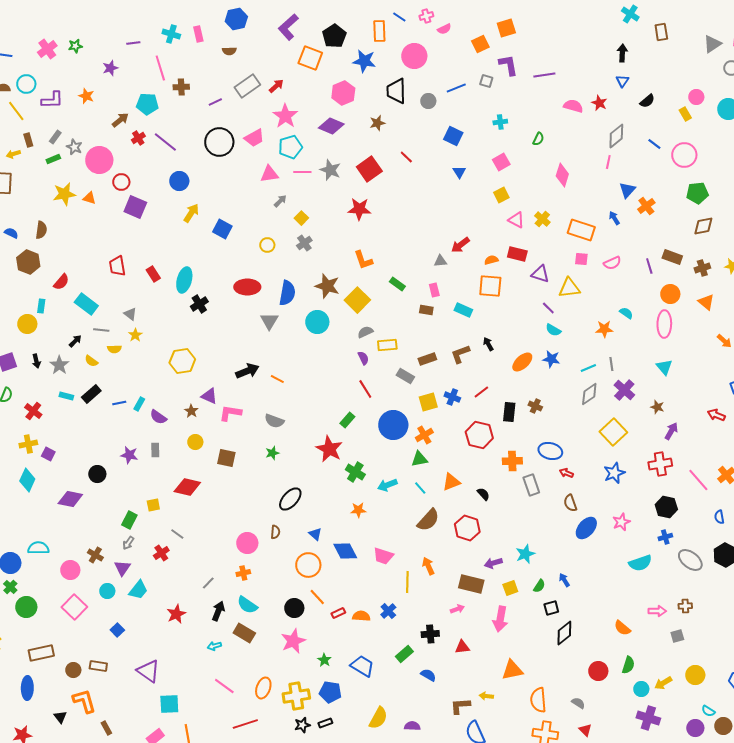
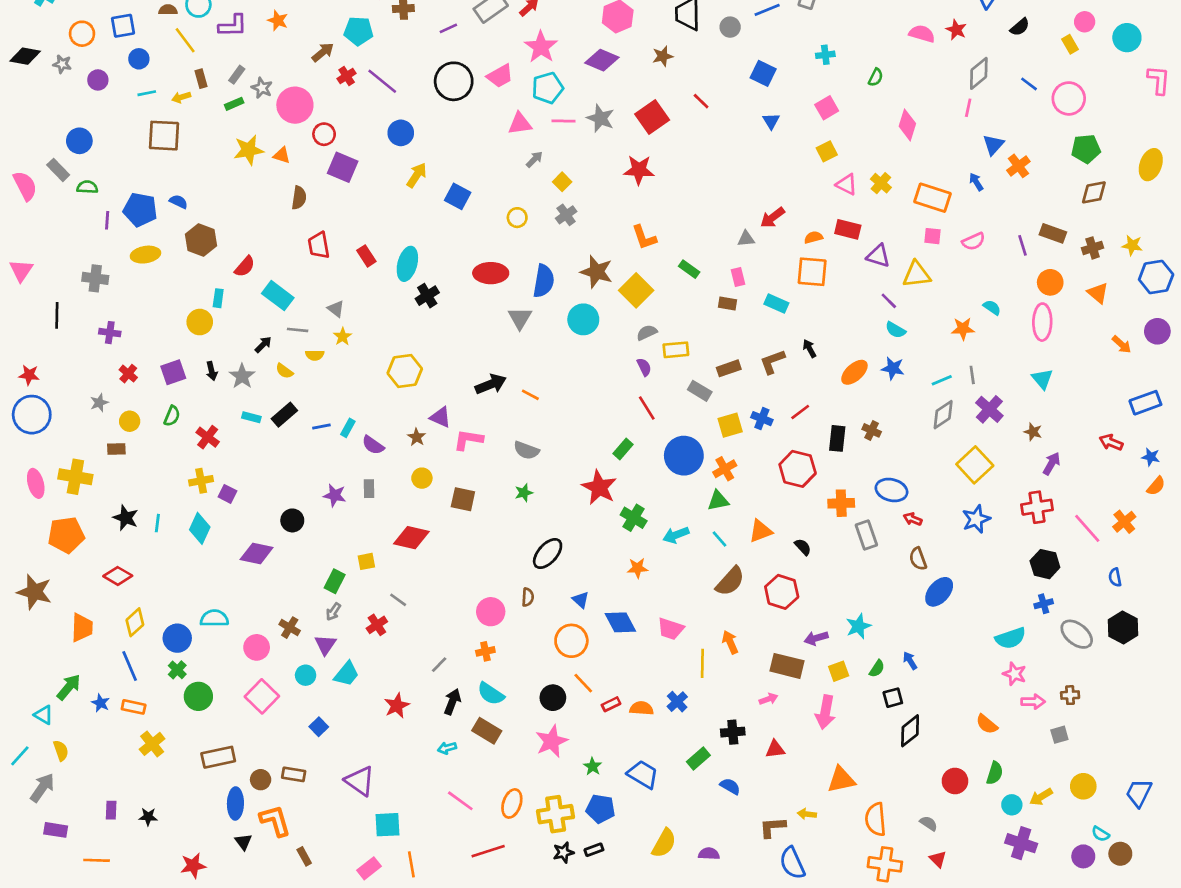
brown semicircle: (41, 230) -> (299, 198), moved
pink star: (621, 522) -> (1015, 674), moved, turned -30
blue ellipse: (27, 688) -> (235, 803), moved

